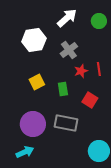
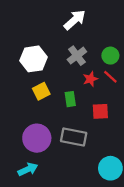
green circle: (99, 21) -> (110, 56), moved
white hexagon: (34, 40) -> (33, 59), moved
red line: (99, 69) -> (110, 77), turned -40
red square: (90, 100) -> (100, 111), turned -35

